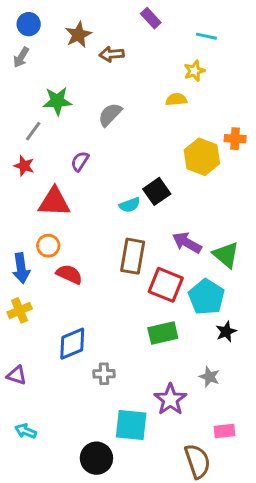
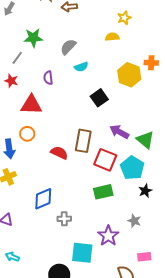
purple semicircle: (80, 161) -> (48, 78), turned -40
cyan semicircle: (130, 205) -> (81, 67), moved
red semicircle: (69, 274) -> (59, 153), moved

